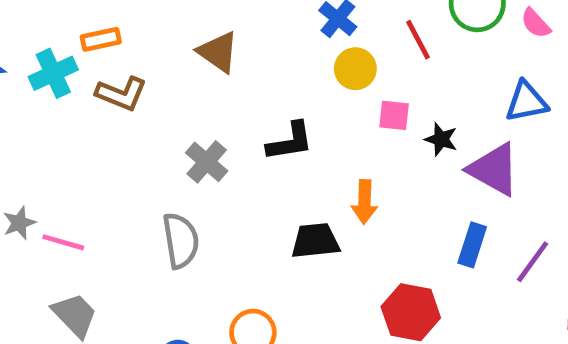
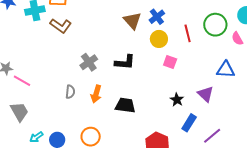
brown triangle: (218, 52) -> (132, 21), moved
black star: (441, 139) -> (177, 100), moved
purple triangle: (494, 169) -> (206, 94), size x0.7
orange arrow: (364, 202) -> (96, 94), moved
gray semicircle: (181, 241) -> (70, 92), size x0.6

